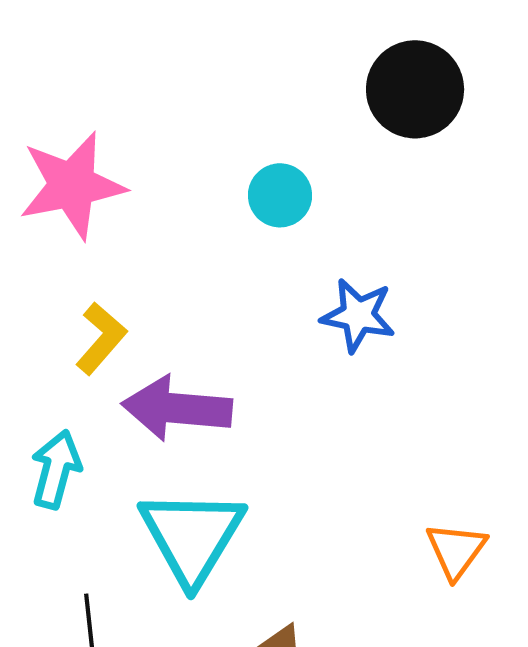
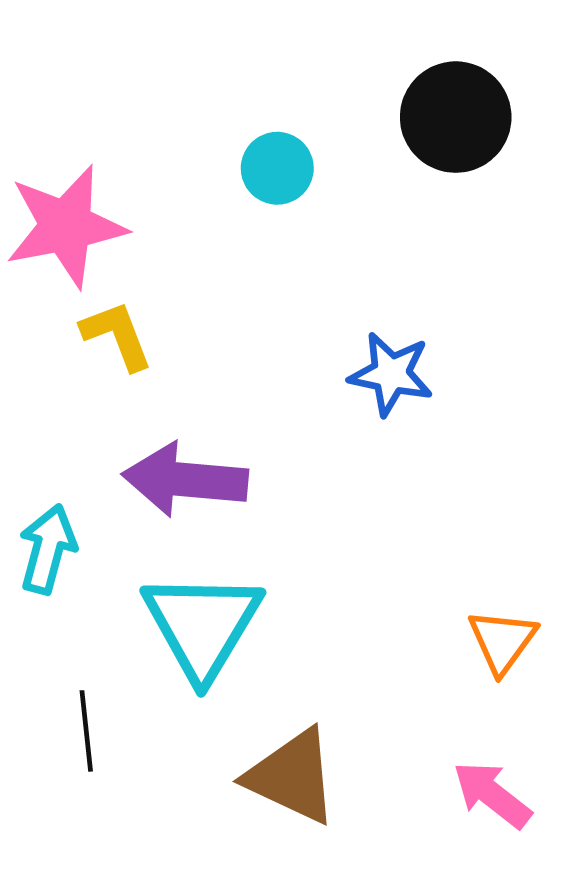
cyan circle: (280, 195) -> (277, 168), moved
yellow L-shape: (101, 338) -> (117, 335), moved, turned -62

